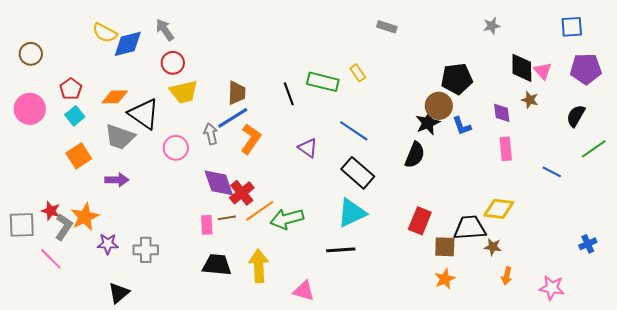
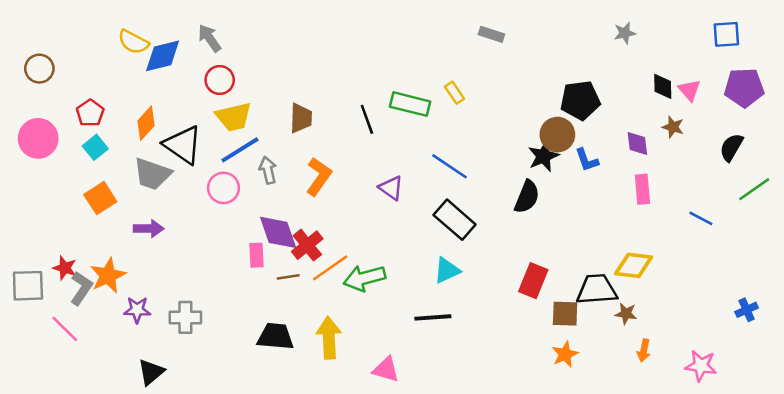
black diamond: (522, 68) -> (663, 86), size x0.7
orange diamond: (115, 97) -> (146, 123), turned -48
blue line: (233, 118) -> (240, 150), moved
cyan triangle: (352, 213) -> (447, 270), size x0.7
pink rectangle: (207, 225) -> (256, 255), moved

